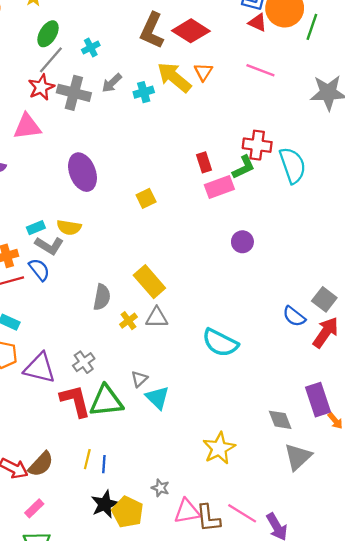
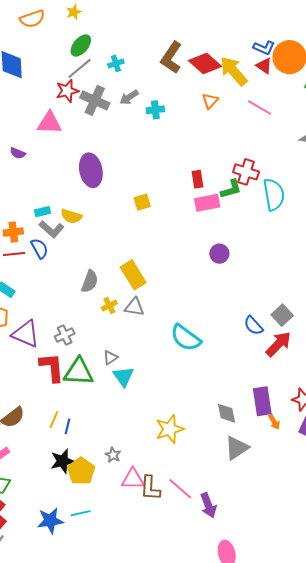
yellow arrow: (174, 77) -> (234, 71), moved

